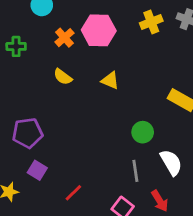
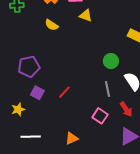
yellow triangle: (110, 80) -> (86, 16), moved
red line: (73, 193) -> (64, 92), moved

